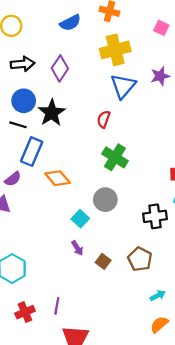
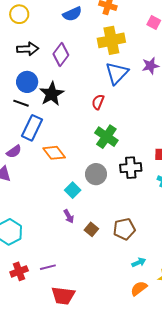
black cross: (155, 216) -> (131, 168), moved
brown pentagon: (140, 259) -> (124, 229), turned 30
purple line: (57, 306) -> (48, 267), turned 63

